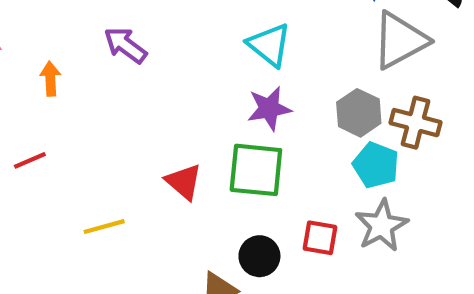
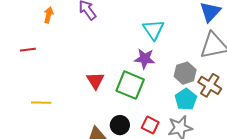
yellow line: (104, 227) -> (41, 103), moved

